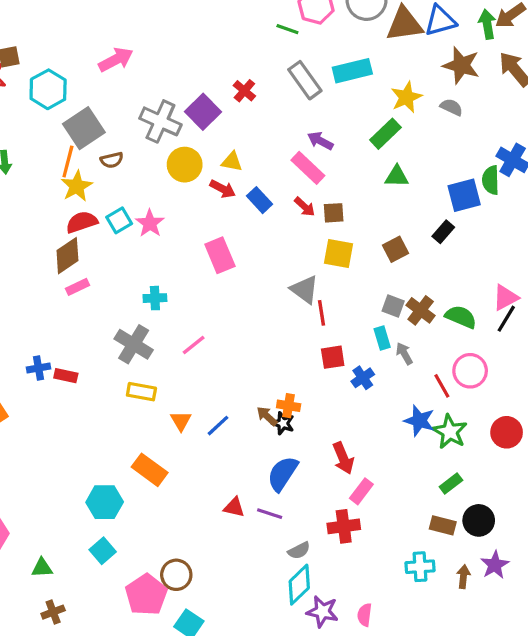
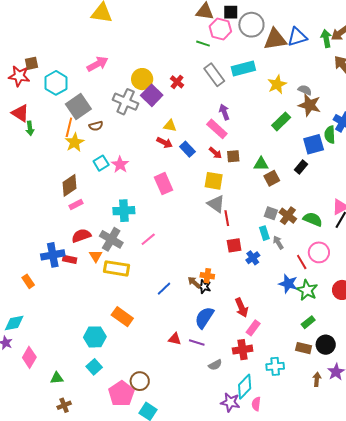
brown star: (461, 65) -> (310, 105), moved
green rectangle: (385, 134) -> (281, 121), moved
purple arrow: (320, 141) -> (224, 112), turned 42
yellow circle: (185, 165) -> (142, 79), moved
green triangle: (397, 176) -> (261, 164), moved
red semicircle: (82, 222) -> (81, 236), moved
yellow square: (338, 254) -> (214, 181), moved
cyan cross: (155, 298) -> (124, 211), size x1.5
blue cross: (39, 368) -> (53, 255), size x1.6
yellow rectangle: (141, 392) -> (116, 268), size x1.4
orange triangle: (181, 421) -> (96, 256), moved
cyan cross: (420, 567) -> (275, 366), moved
cyan diamond: (299, 585) -> (245, 387), moved

